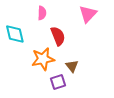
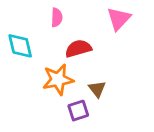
red semicircle: (58, 36) -> (78, 48), turned -84

